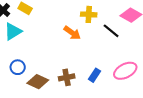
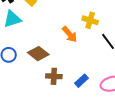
brown diamond: (38, 82) -> (38, 54), moved

